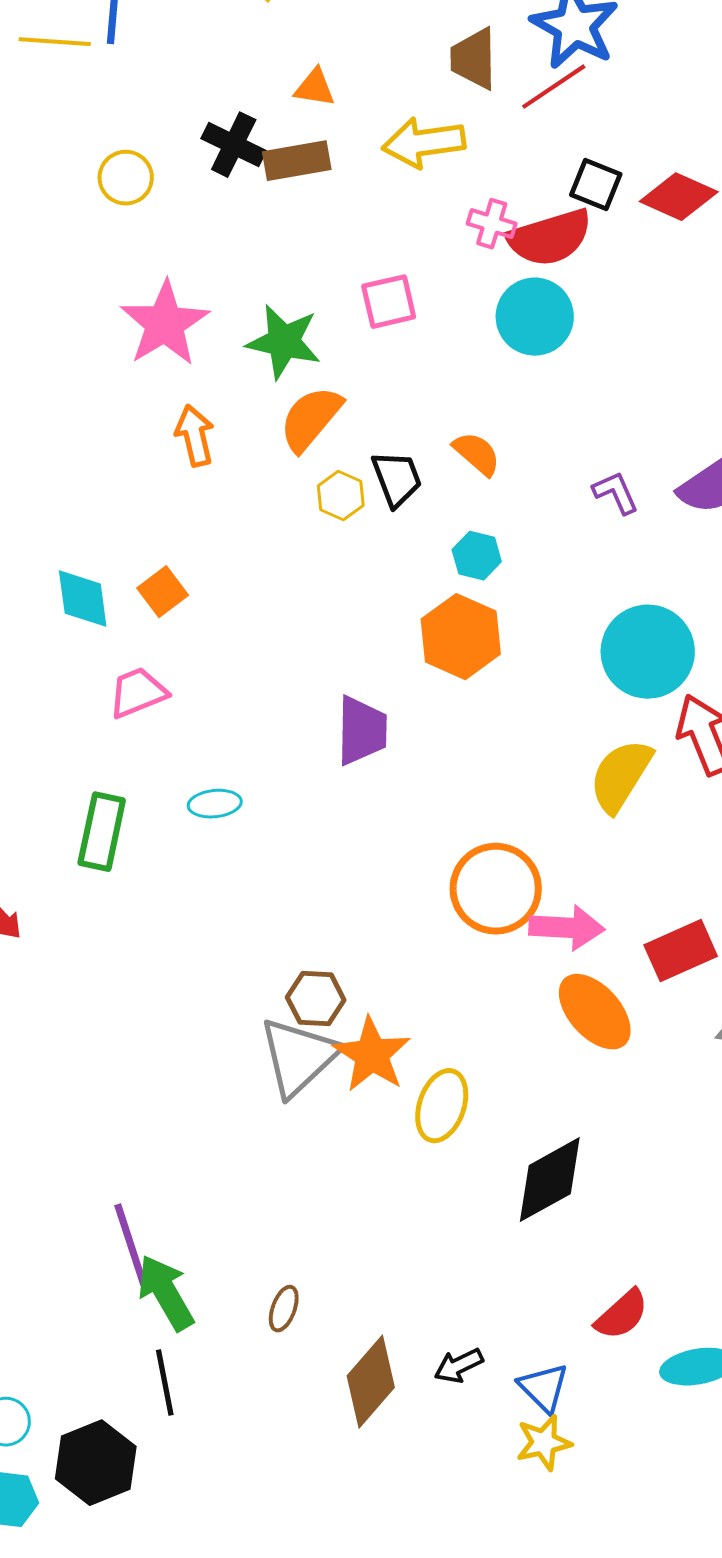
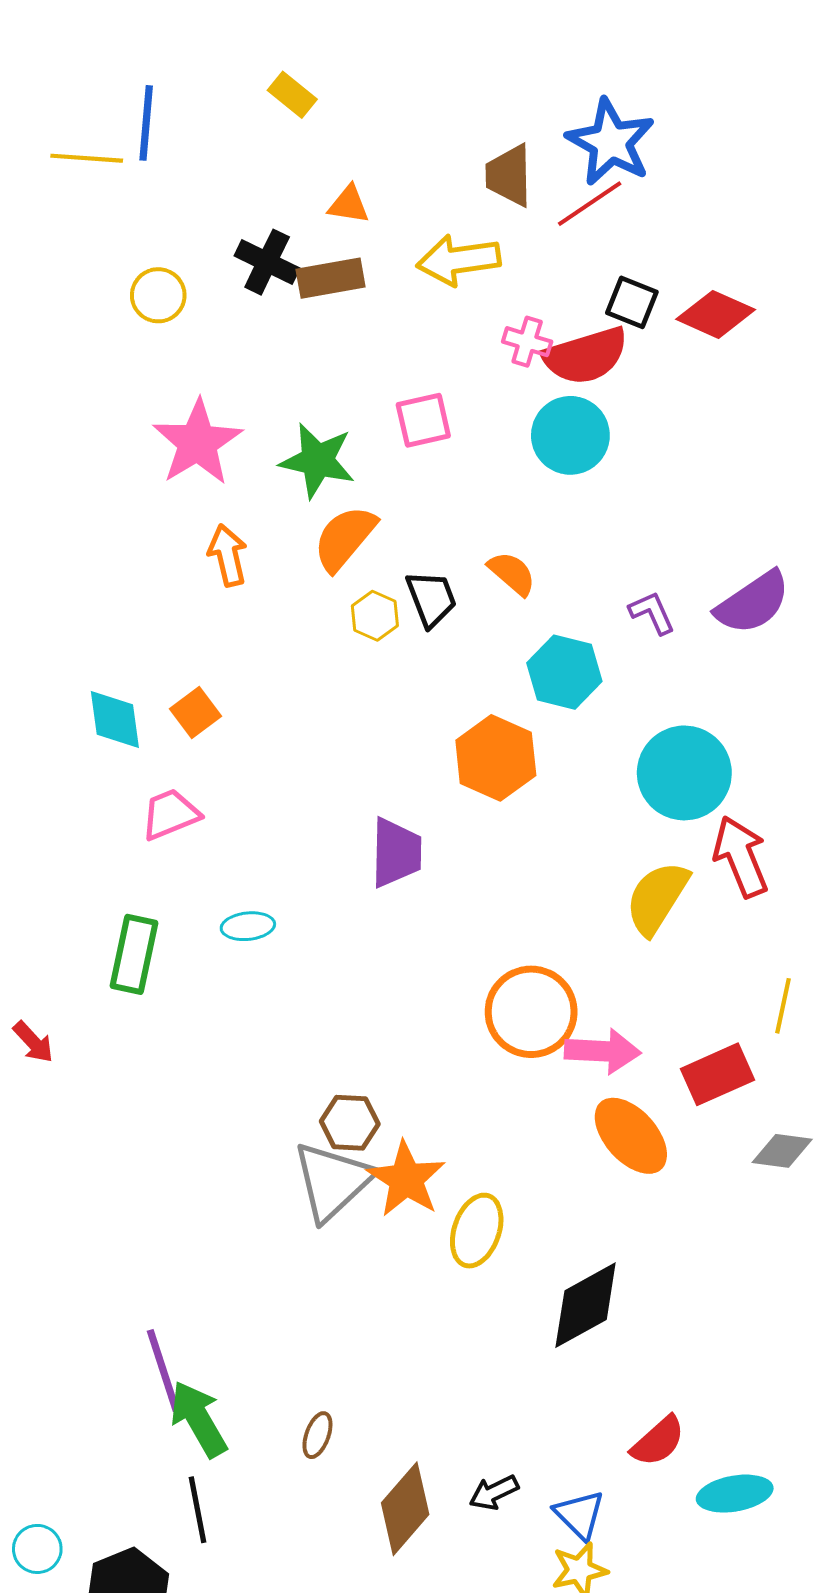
cyan hexagon: (477, 556) -> (564, 672), moved, size x1.5

